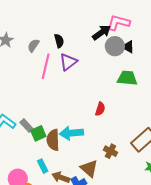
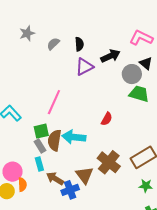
black arrow: (101, 32) -> (110, 56), moved
gray circle: (115, 46) -> (132, 74), moved
pink line: (46, 66) -> (54, 102), moved
gray rectangle: (26, 126) -> (40, 146), moved
brown cross: (110, 151) -> (109, 162), size x1.6

